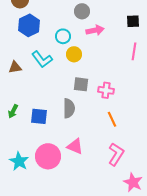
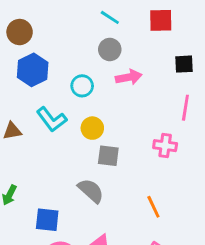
yellow circle: (74, 54) -> (92, 128), moved
pink cross: (106, 90) -> (165, 146), moved
gray semicircle: (69, 108) -> (91, 191), turned -48
blue square: (39, 116) -> (47, 220), moved

